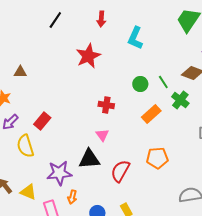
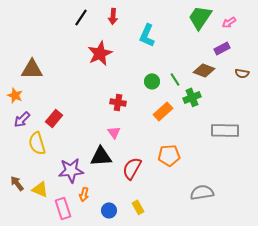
black line: (55, 20) -> (81, 17), moved
brown triangle: (20, 72) -> (32, 69), size x1.6
green cross: (180, 100) -> (192, 97), turned 30

